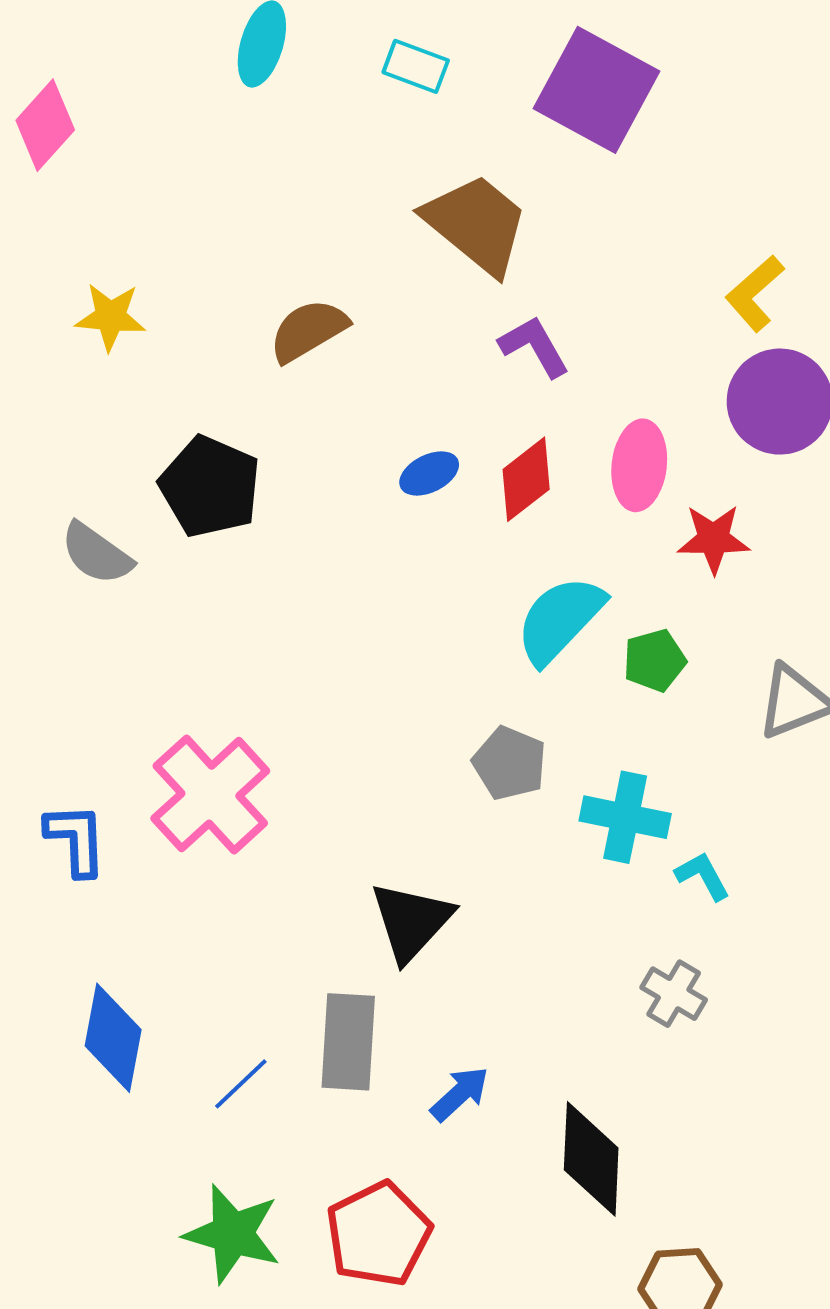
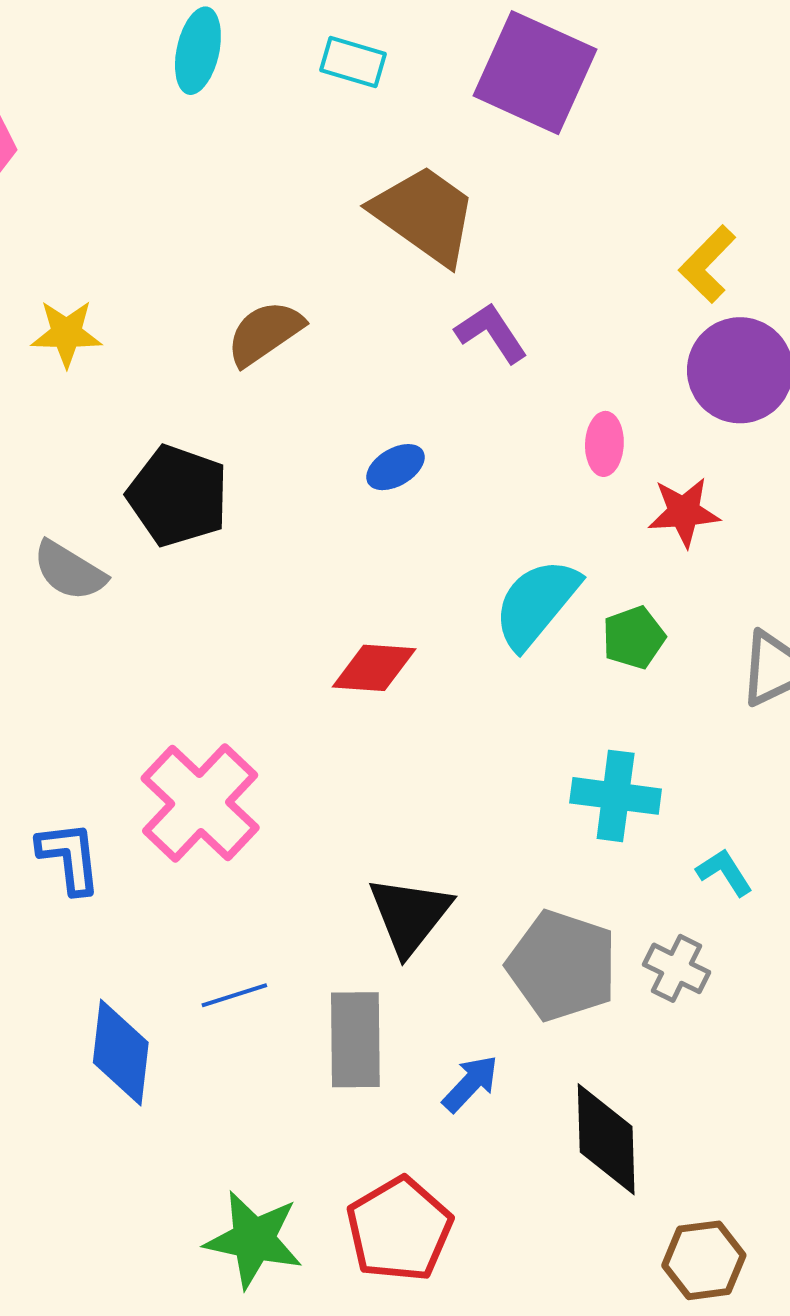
pink ellipse: (639, 465) -> (604, 444), size x0.7
red diamond: (526, 479) -> (374, 668), moved, turned 46
gray pentagon: (510, 763) -> (562, 966), moved, size x1.5
cyan L-shape: (703, 876) -> (725, 872), moved
blue line: (241, 1084) -> (234, 995), moved, turned 30

